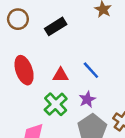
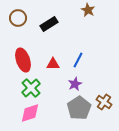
blue line: (91, 70) -> (78, 60), turned 70
green cross: (56, 104) -> (31, 88), moved

